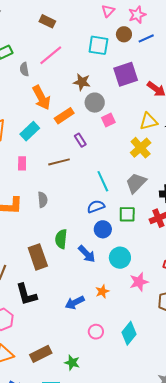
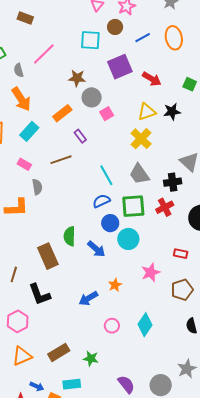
brown rectangle: (47, 21) -> (25, 18), moved
blue line: (146, 38) -> (143, 38), moved
orange arrow: (41, 98) -> (21, 99), moved
pink rectangle: (22, 163) -> (24, 164), turned -56
gray trapezoid: (136, 183) -> (139, 174), turned -75
gray semicircle: (43, 200) -> (37, 187), moved
green square: (127, 214) -> (133, 206), size x1.4
cyan circle: (120, 258) -> (128, 239), moved

